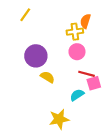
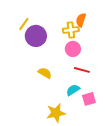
yellow line: (25, 15) -> (24, 24), moved
purple circle: (36, 56) -> (36, 36), moved
pink square: (94, 83) -> (89, 99), moved

